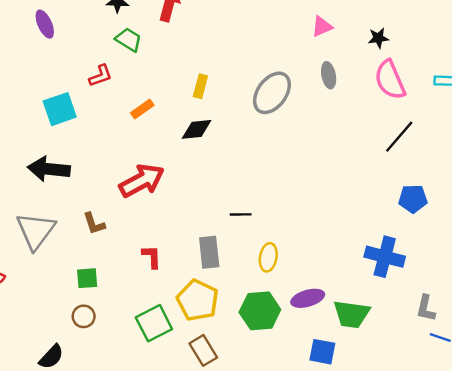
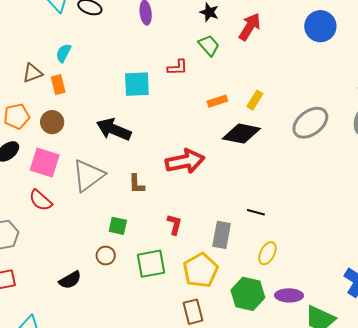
orange rectangle: (142, 109) -> (217, 101), moved
black diamond: (197, 129) -> (241, 134), size x1.4
green square: (154, 323) -> (151, 264), moved

